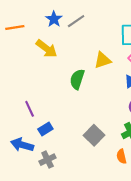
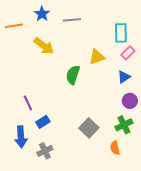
blue star: (54, 19) -> (42, 14), moved
gray line: (76, 21) -> (72, 20), turned 30
blue arrow: (22, 145) -> (21, 137), turned -110

